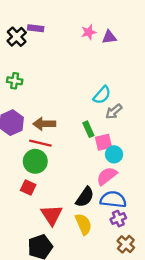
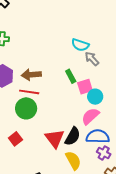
cyan semicircle: (102, 95) -> (80, 45), turned 72
gray arrow: (114, 111) -> (92, 59), turned 91
red square: (28, 188) -> (15, 139), moved, turned 32
red triangle: (52, 215) -> (55, 138), moved
purple cross: (118, 219) -> (104, 153), turned -32

